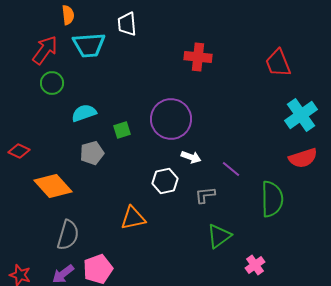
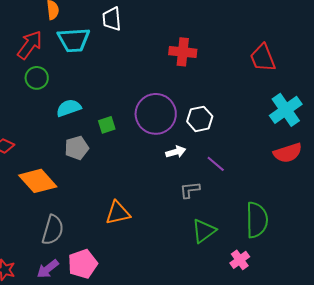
white arrow: (191, 157) -> (176, 152), turned -36
white hexagon: (165, 181) -> (200, 119), moved
green semicircle: (272, 199) -> (257, 220), moved

